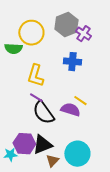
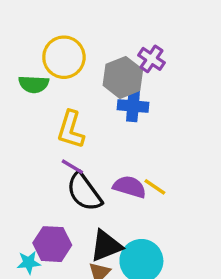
gray hexagon: (66, 25) -> (123, 77), moved
yellow line: (80, 101) -> (155, 187), moved
black triangle: (42, 145) -> (106, 246), moved

